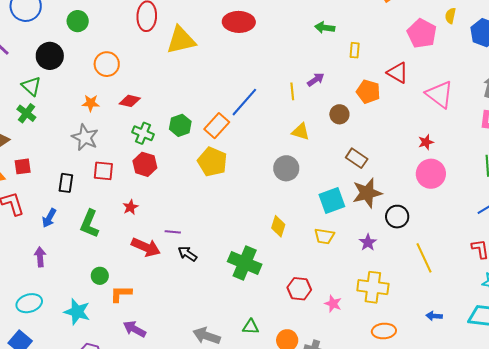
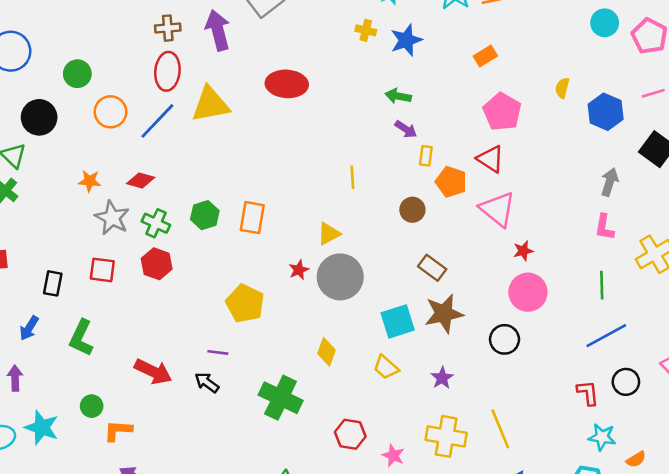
pink pentagon: (422, 33) -> (502, 112), moved
yellow rectangle: (355, 50) -> (426, 156), moved
orange circle: (107, 64) -> (110, 112), moved
purple arrow: (316, 80) -> (406, 129), moved, turned 66
pink triangle: (440, 94) -> (498, 209), moved
blue line: (244, 102) -> (157, 121), moved
orange rectangle: (217, 126) -> (252, 218), turned -35
yellow triangle: (301, 132) -> (329, 234), moved, turned -48
gray star: (85, 137) -> (112, 218), moved
yellow pentagon: (212, 162) -> (245, 303), moved
gray circle: (286, 168) -> (340, 277), size x1.4
red star: (130, 207) -> (299, 270), moved
black circle: (397, 217) -> (504, 339), moved
purple line: (173, 232) -> (218, 352), moved
yellow trapezoid: (324, 236) -> (386, 367), turned 30
yellow line: (424, 258) -> (500, 429), moved
cyan star: (77, 312) -> (42, 427), moved

